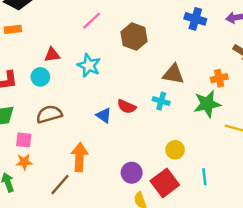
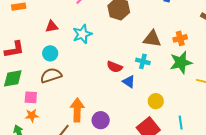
cyan star: (89, 65) -> (82, 34), turned 30
cyan circle: (40, 77) -> (50, 53), moved
orange cross: (219, 78) -> (180, 38), moved
blue triangle: (104, 115) -> (129, 82), moved
purple circle: (132, 173) -> (101, 120), moved

